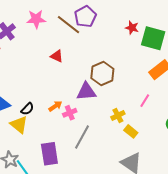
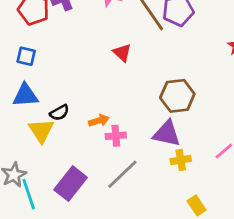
purple triangle: (86, 92) -> (167, 134), moved
yellow rectangle: (131, 131) -> (197, 205), moved
purple rectangle: (49, 154) -> (71, 184), turned 30

